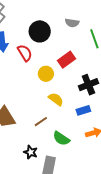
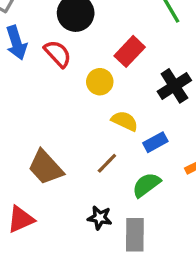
blue rectangle: (83, 110) -> (155, 142), moved
green semicircle: (61, 138) -> (146, 185), turned 120

